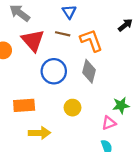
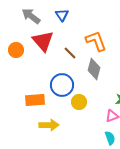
blue triangle: (69, 12) -> (62, 15), moved
brown line: (63, 34) -> (70, 53), moved, turned 32
blue circle: (54, 71) -> (62, 85), moved

